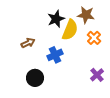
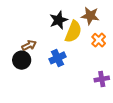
purple cross: (97, 75) -> (102, 79), turned 32
black circle: (35, 78) -> (22, 60), moved

